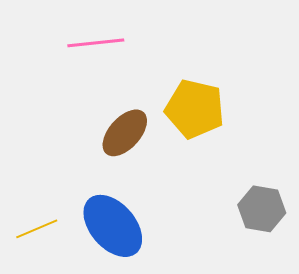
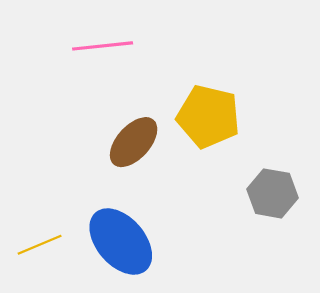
gray hexagon: (262, 209) -> (272, 193), moved

